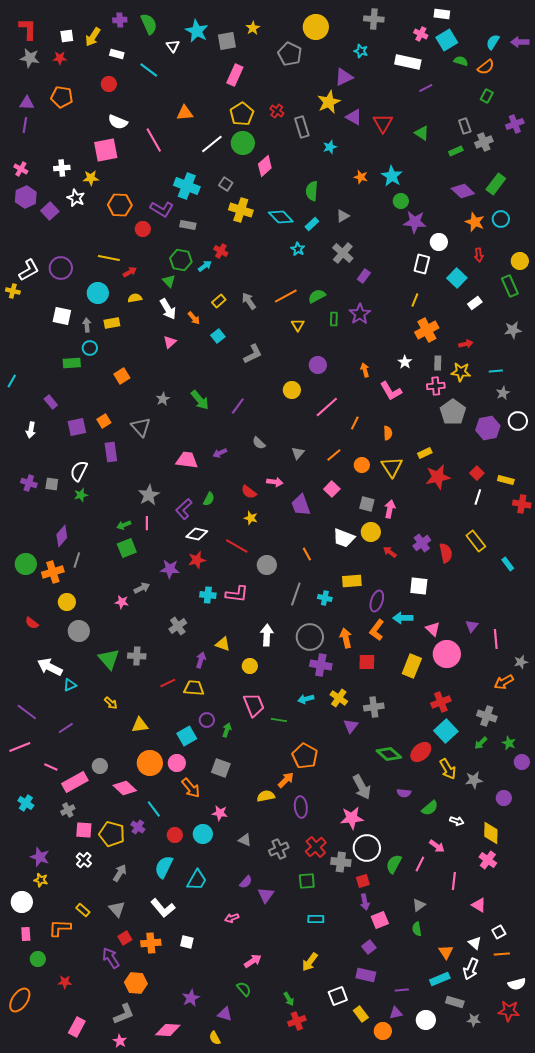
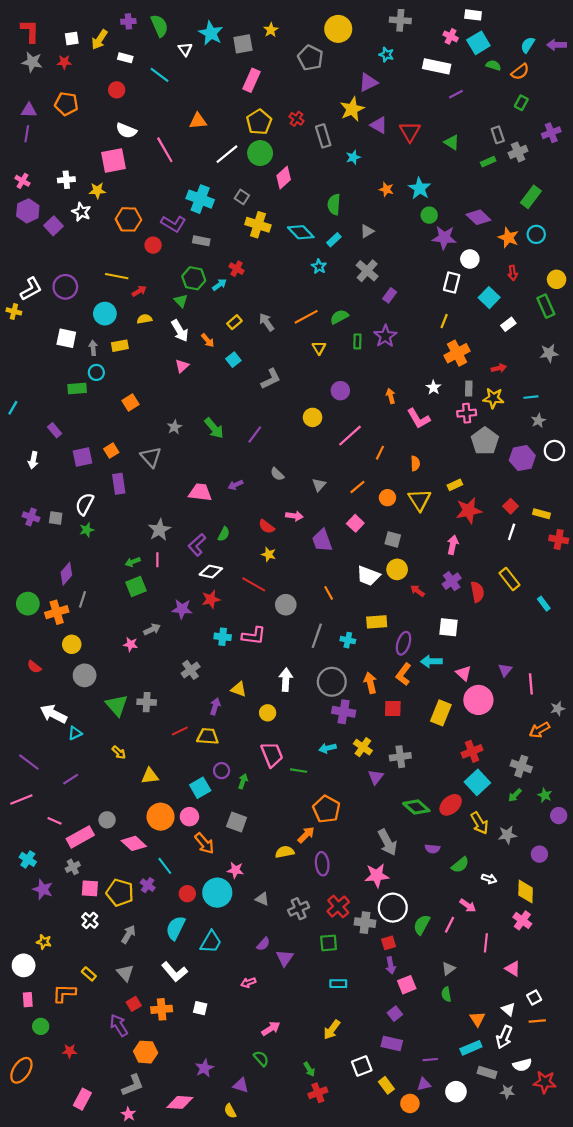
purple diamond: (463, 191) -> (478, 217), moved
pink arrow: (390, 509) -> (453, 545), moved
cyan circle: (203, 834) -> (217, 893), size x1.4
purple star: (40, 857) -> (43, 889), moved
white semicircle: (517, 984) -> (522, 1065), moved

